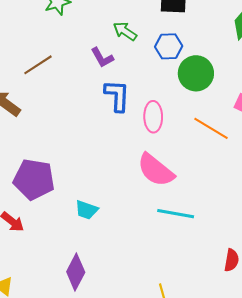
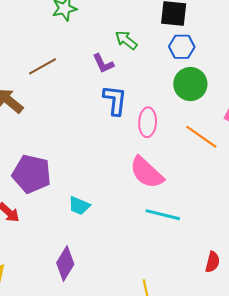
blue hexagon: (169, 46) -> (182, 47), moved

